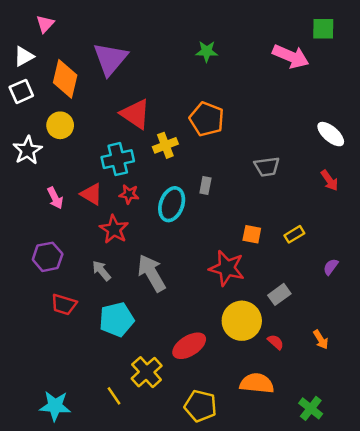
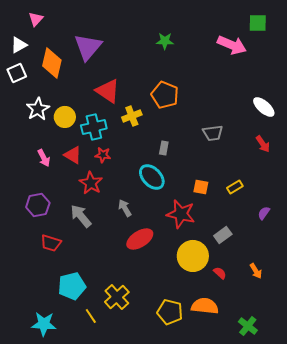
yellow circle: (60, 125) -> (65, 117), moved
white star: (28, 150) -> (38, 109), moved
cyan ellipse: (172, 204) -> (152, 177), moved, turned -64
gray arrow: (101, 271) -> (81, 216), size x1.4
gray arrow: (152, 273) -> (125, 208), moved, size x0.6
cyan pentagon: (117, 319) -> (72, 286), moved
red ellipse: (189, 346) -> (140, 239), moved
yellow pentagon: (200, 406) -> (170, 312), moved

